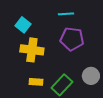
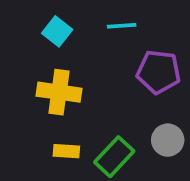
cyan square: (23, 25) -> (57, 31), moved
purple pentagon: (72, 39) -> (158, 72), moved

